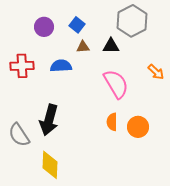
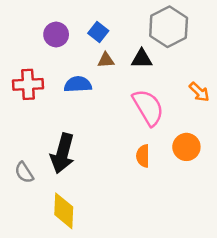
orange circle: (138, 127) -> (186, 147), moved
gray semicircle: (19, 135) -> (24, 173), size x0.7

